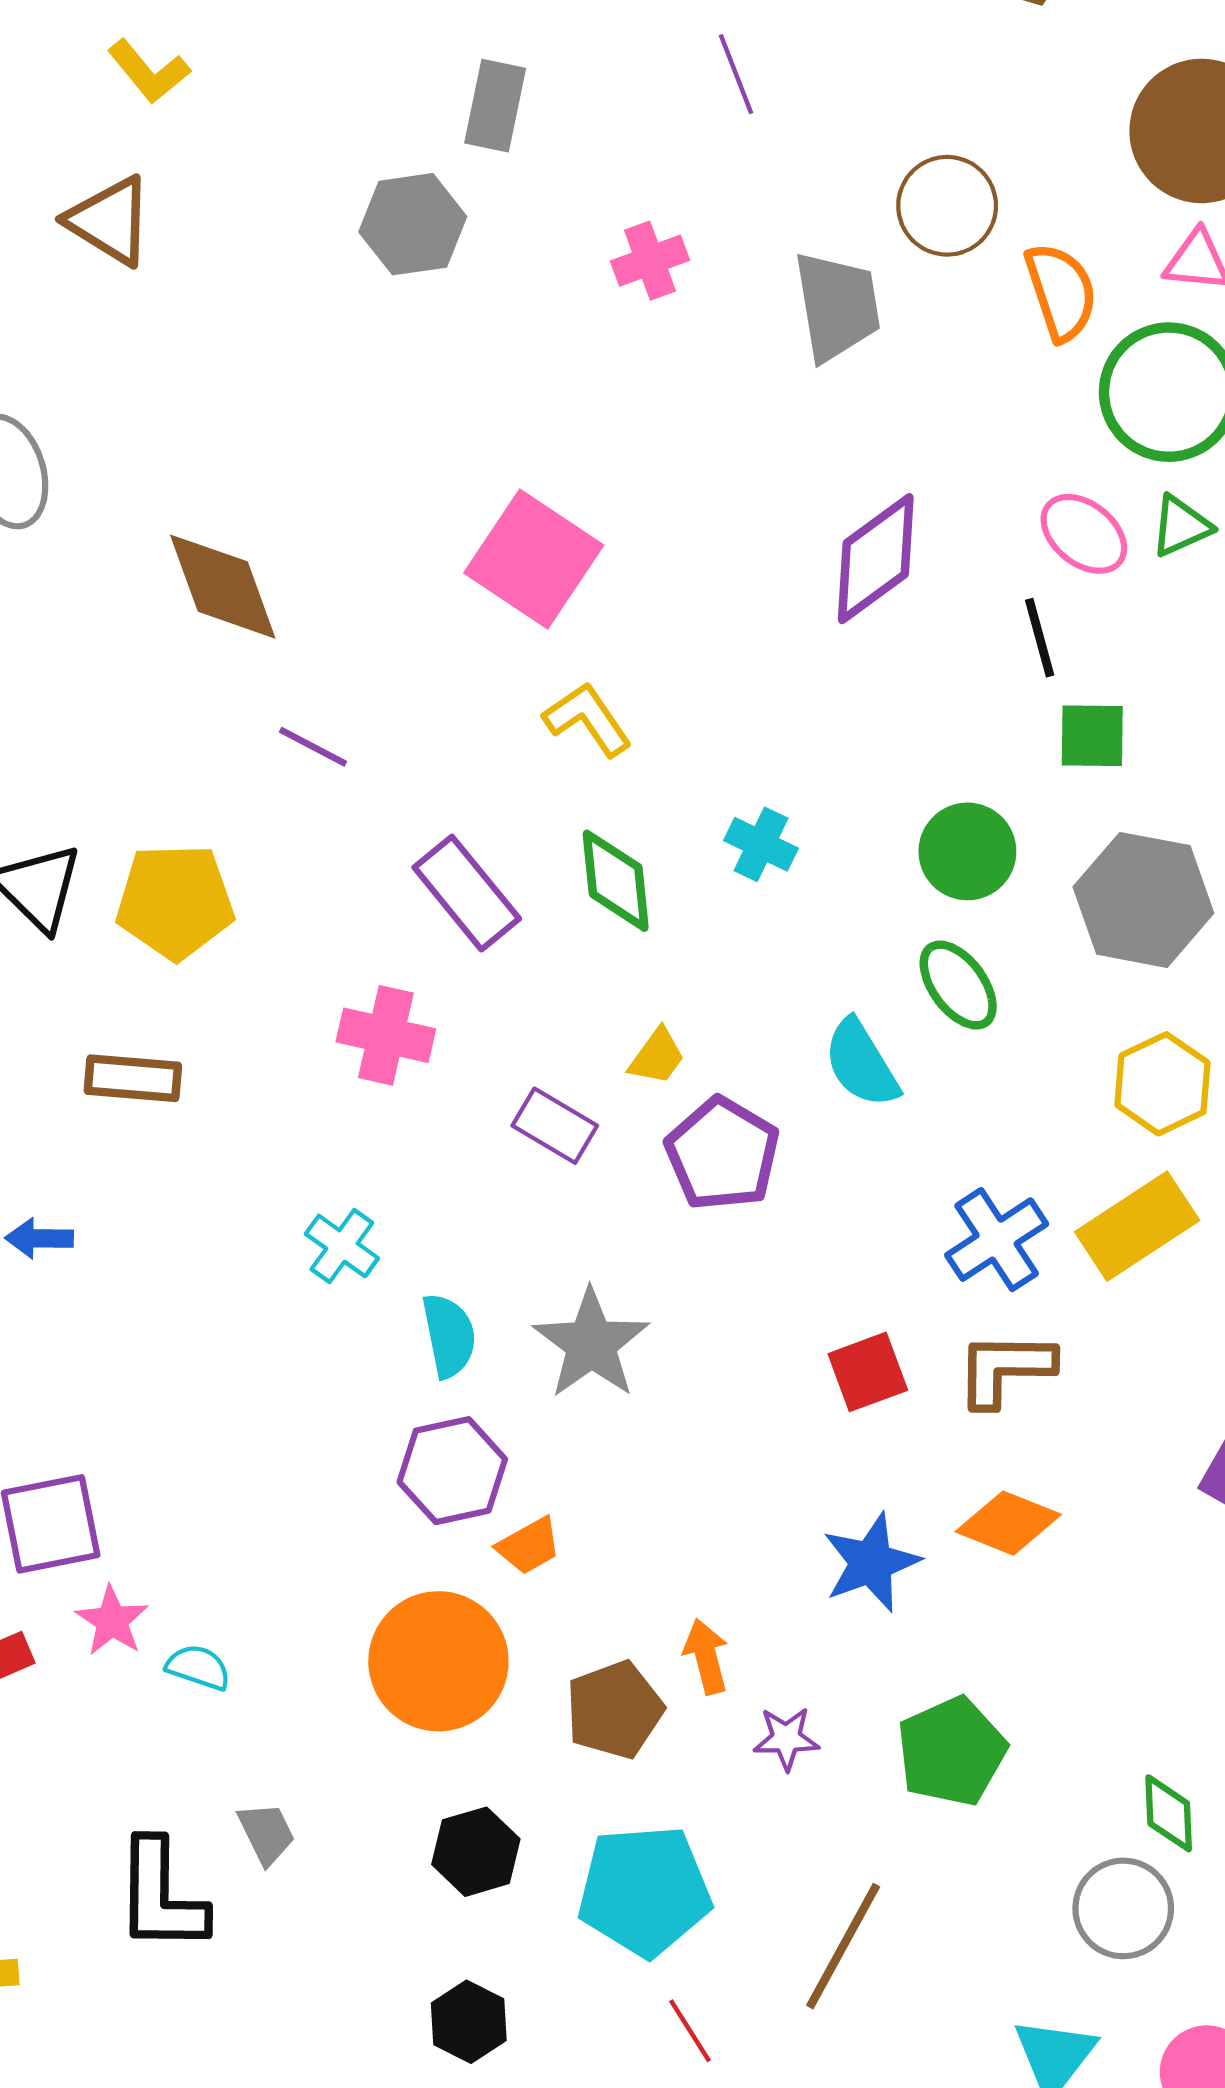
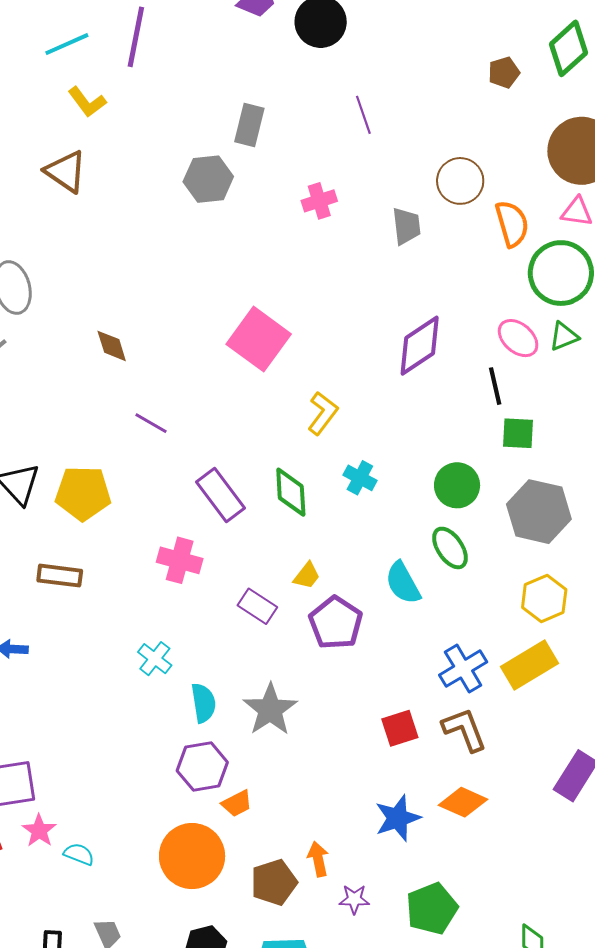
gray trapezoid: (837, 306) -> (406, 226), size x0.7
brown diamond: (223, 587) -> (112, 346), size x0.6
yellow L-shape: (588, 719) -> (323, 413), moved, turned 69
brown L-shape: (1005, 1369) -> (464, 730), turned 66

